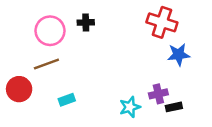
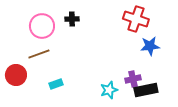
black rectangle: (174, 107) -> (146, 90), size x1.6

